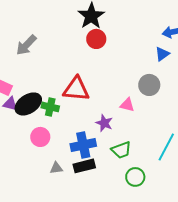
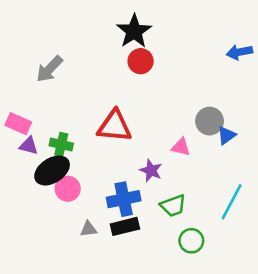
blue triangle: (162, 54) -> (226, 135), moved
black ellipse: (28, 104) -> (52, 170), moved
green cross: (50, 107) -> (61, 144), moved

